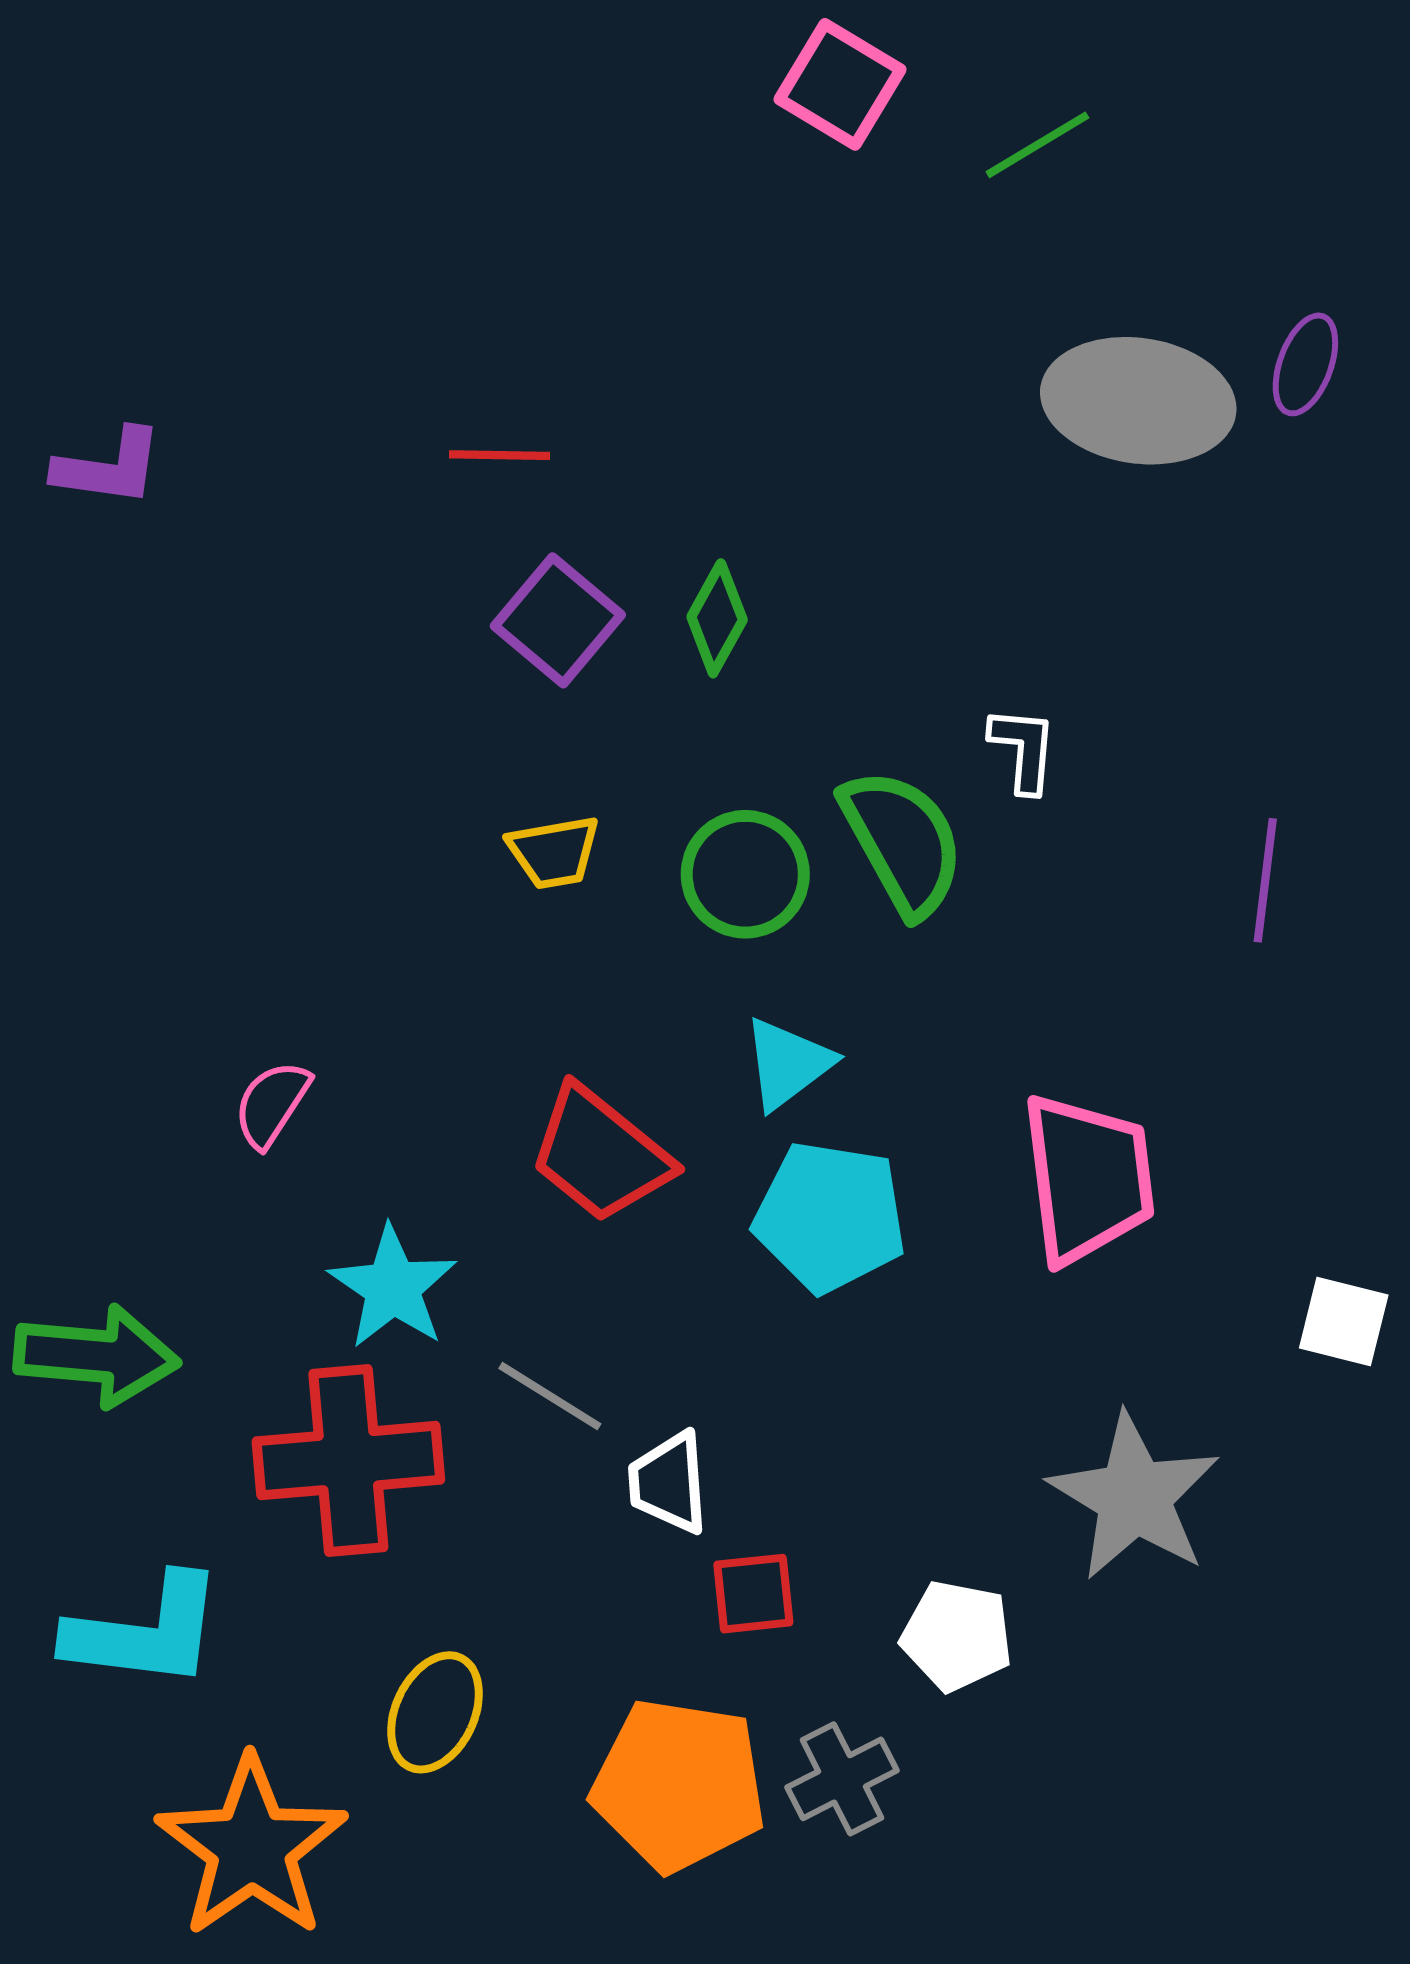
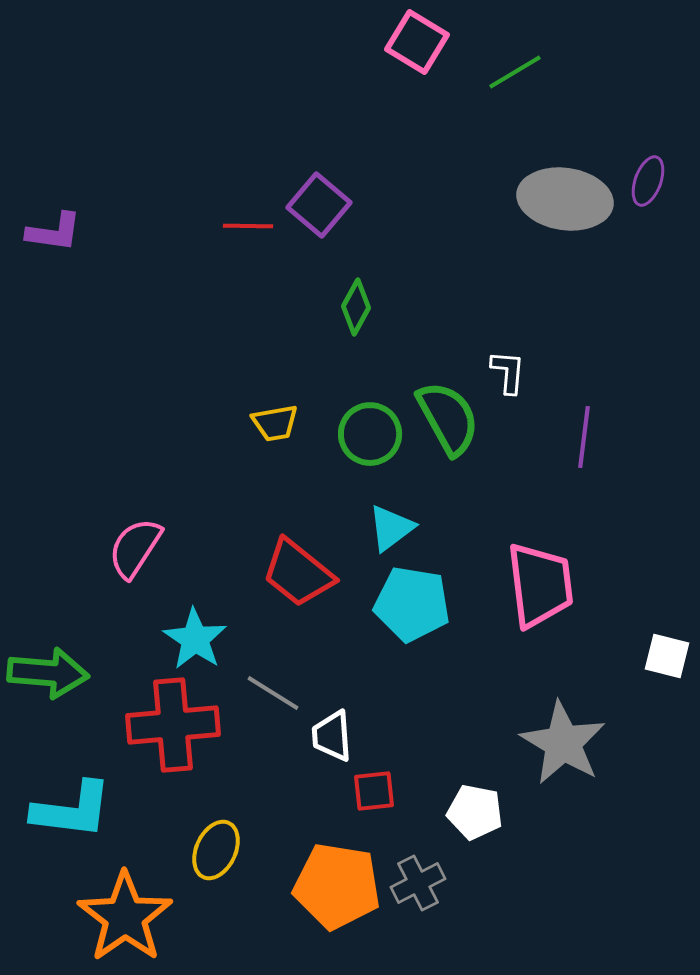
purple square: (558, 620) -> (319, 205), moved
purple line: (1265, 880) -> (584, 437), moved
pink semicircle: (272, 1104) -> (135, 548), size x1.4

